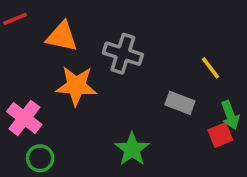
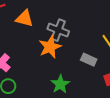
orange star: (76, 86) -> (50, 47), moved, turned -30

